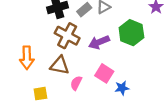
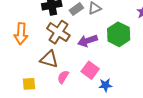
orange arrow: (27, 58) -> (21, 34), moved

